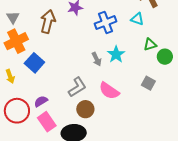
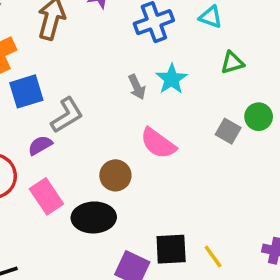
green circle: (165, 57) -> (259, 117), moved
blue square: (34, 63) -> (26, 91), turned 30
gray L-shape: (77, 87) -> (67, 115), moved
purple semicircle: (41, 101) -> (40, 145), moved

